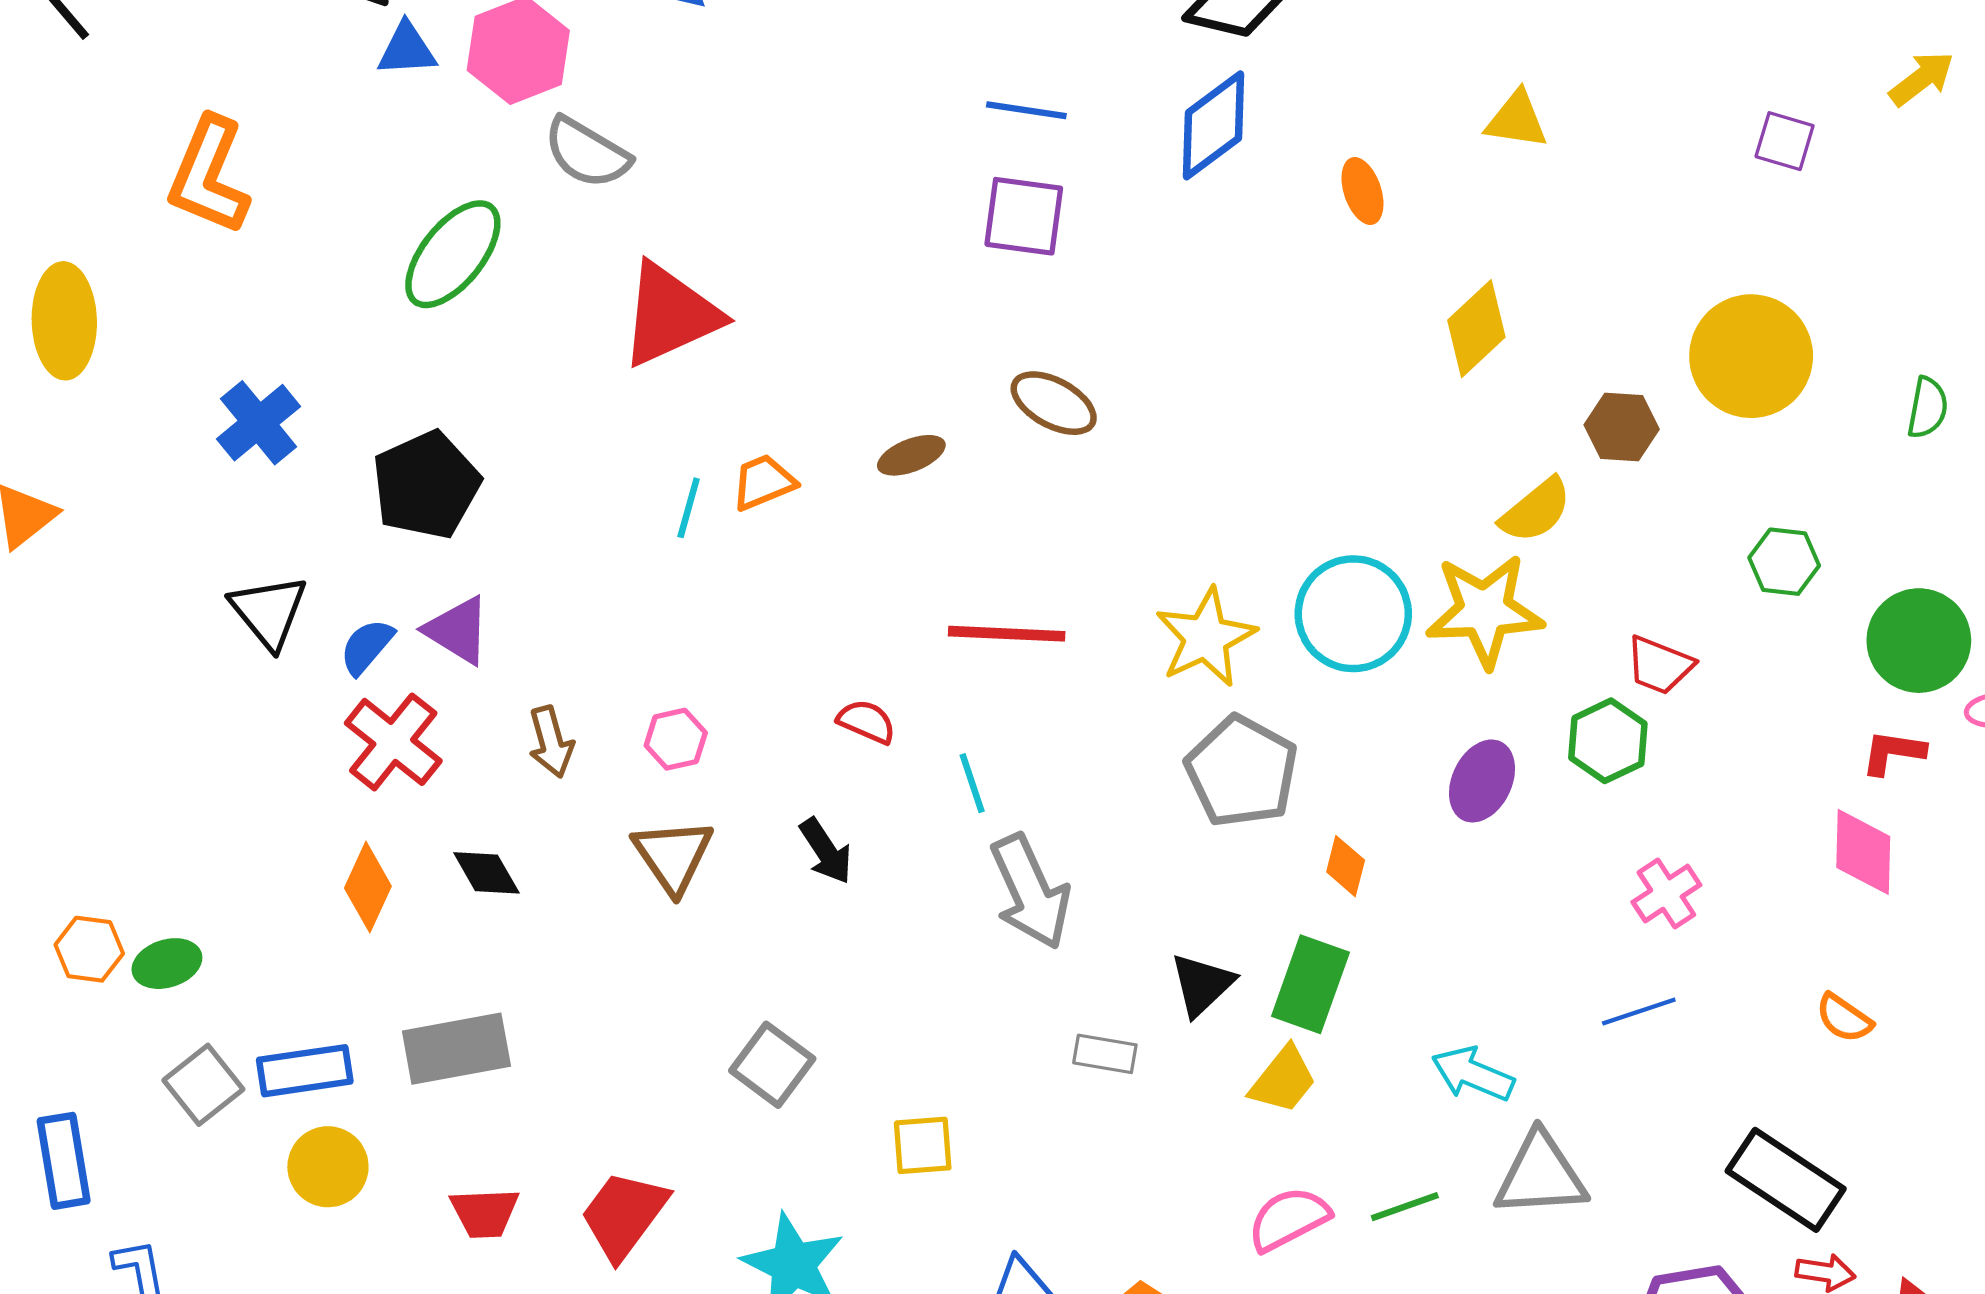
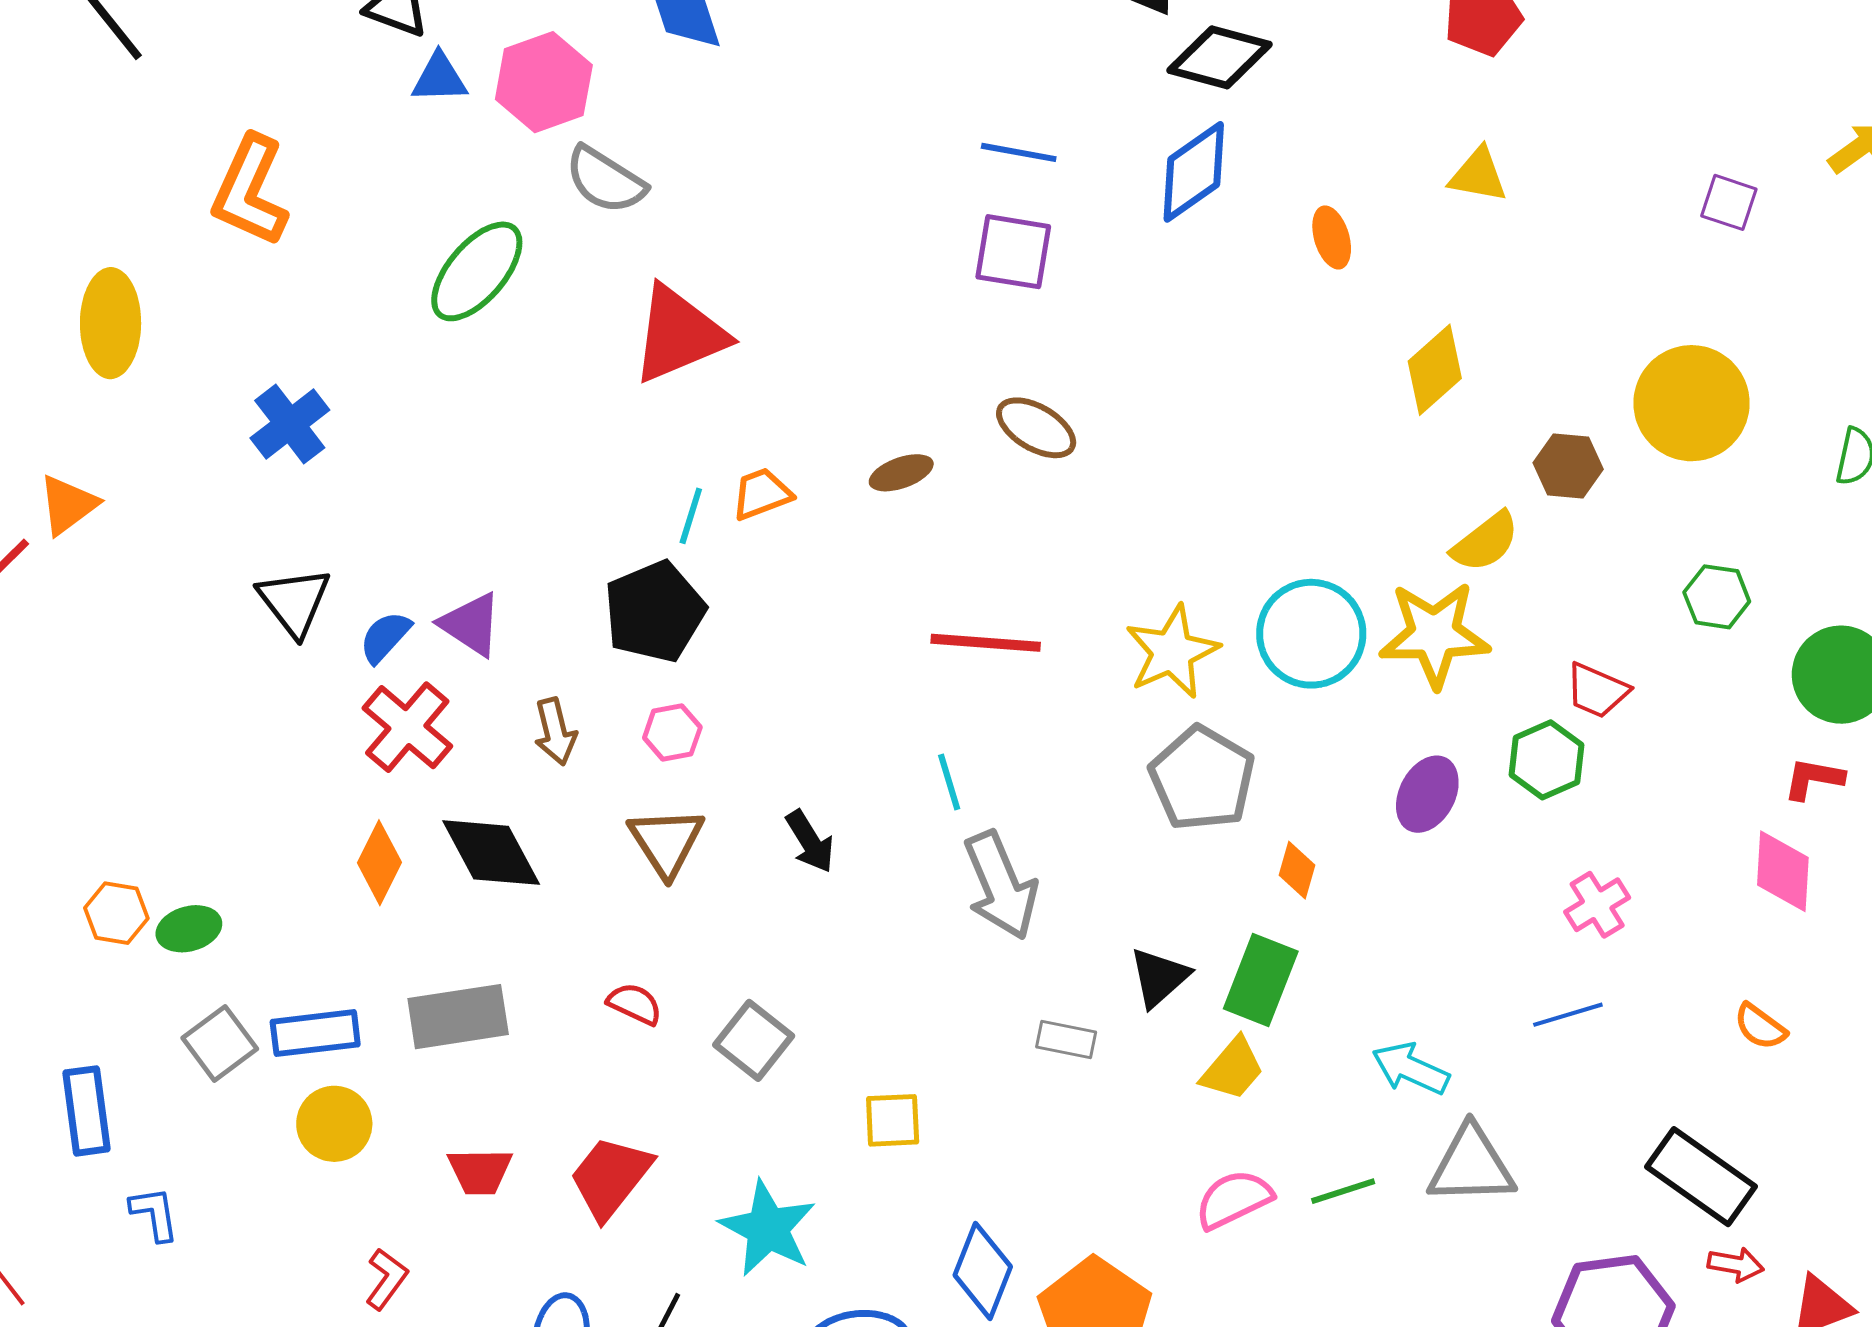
black pentagon: (426, 485) -> (655, 612), moved
red semicircle: (867, 722) -> (635, 1004), moved
black diamond: (486, 873) -> (491, 853), size x1.6

